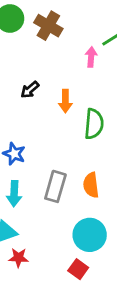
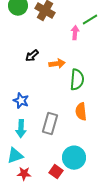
orange arrow: (65, 101) -> (57, 64), turned -98
orange semicircle: (91, 185) -> (81, 112), moved
red square: (78, 269) -> (56, 172), moved

